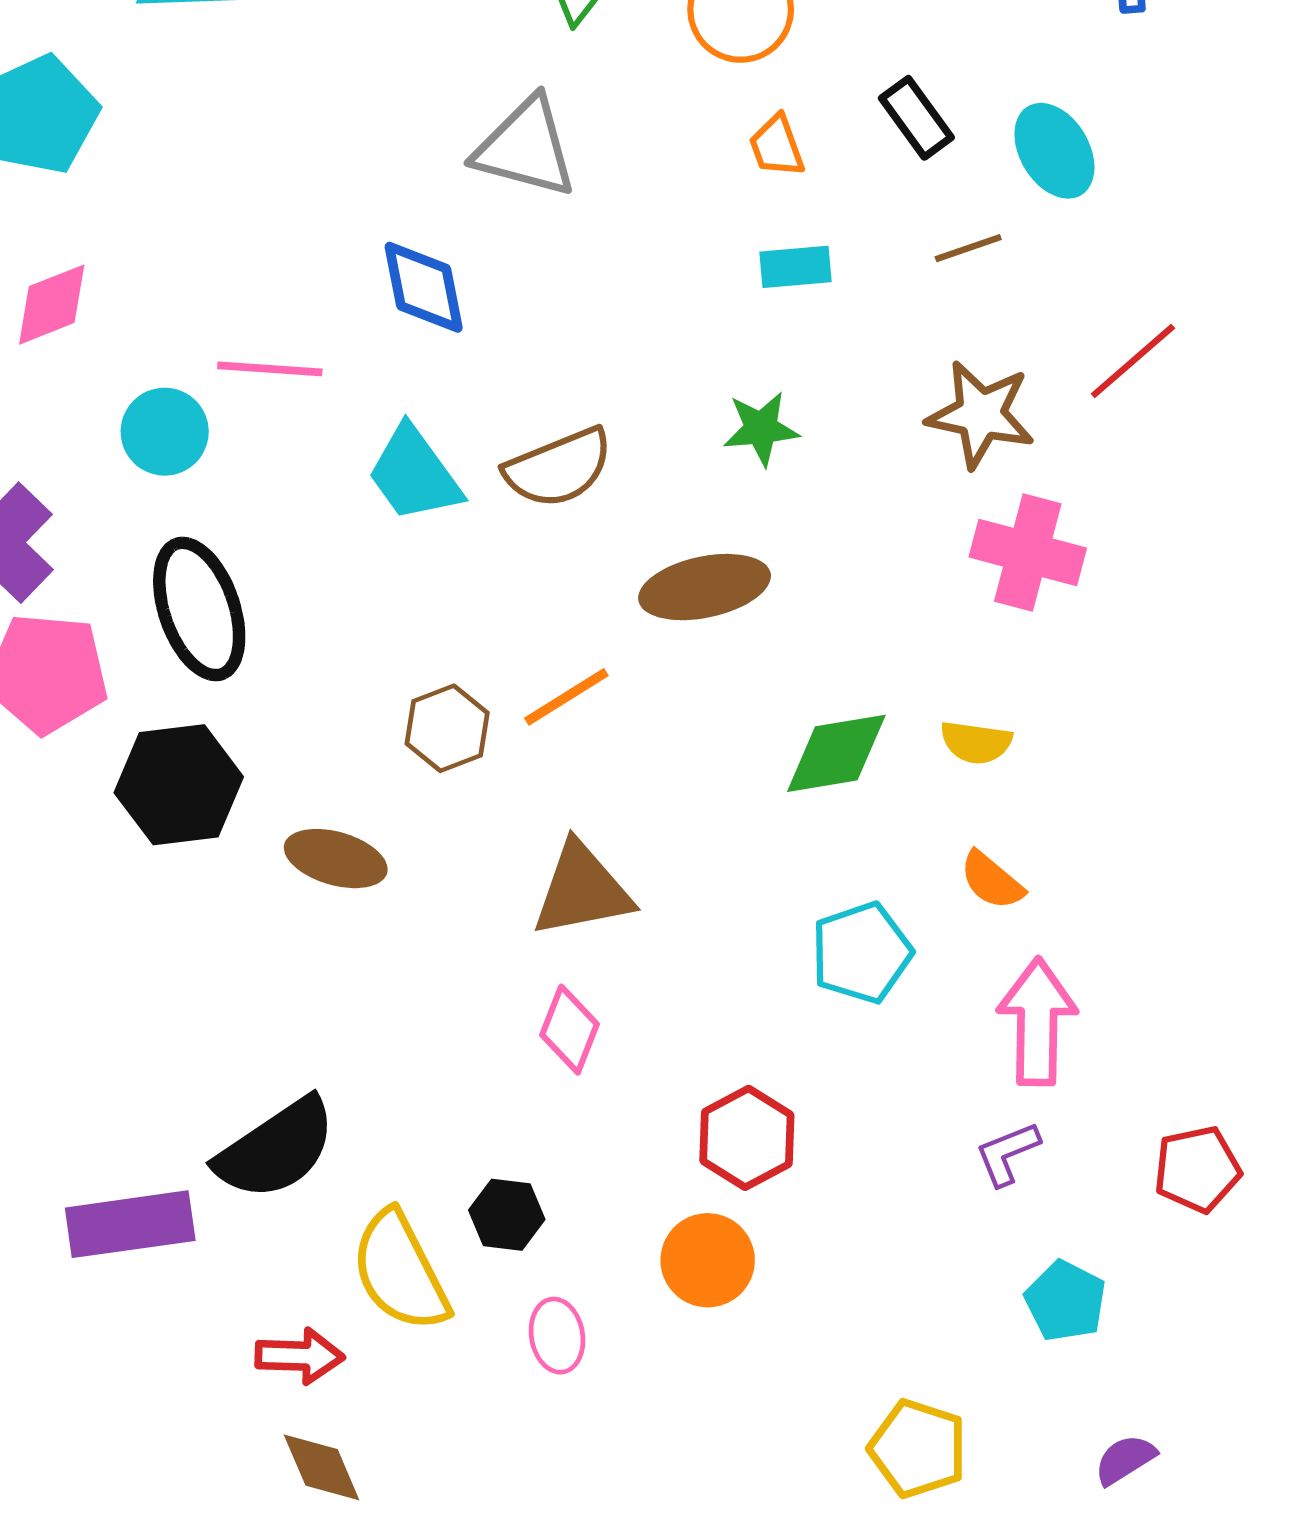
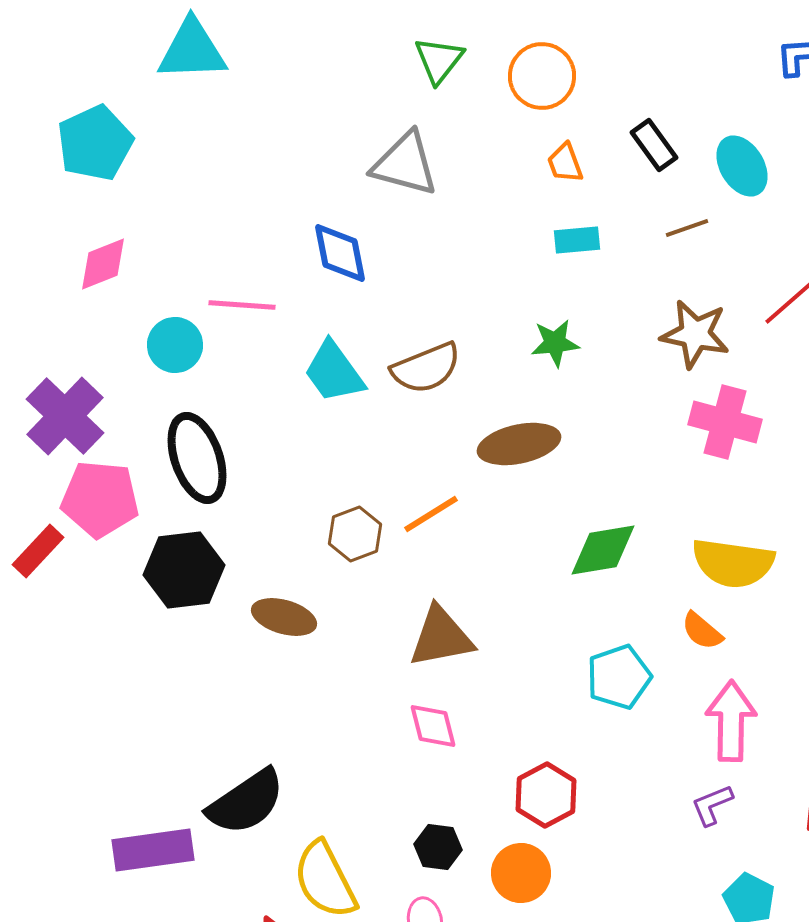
yellow semicircle: (976, 742) -> (733, 563), moved, size x1.8
pink diamond: (570, 1030) -> (433, 726), turned -36
black hexagon: (507, 1215) -> (438, 847), moved

